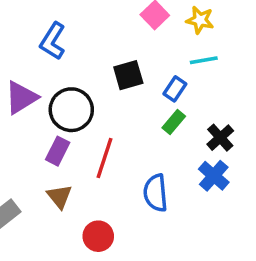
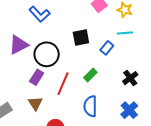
blue L-shape: (53, 41) -> (40, 14), turned -80
green rectangle: (174, 122) -> (90, 75), moved
blue cross: (214, 176) -> (129, 110), moved

